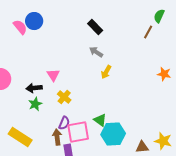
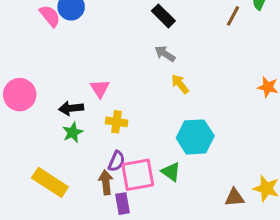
brown line: (148, 32) -> (233, 16), moved
yellow arrow: (106, 72) -> (180, 84), turned 112
yellow cross: (64, 97) -> (117, 122), turned -32
green triangle: (100, 120) -> (171, 172), moved
cyan hexagon: (113, 134) -> (195, 137), moved

